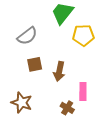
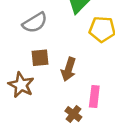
brown star: (22, 103) -> (21, 85), moved

